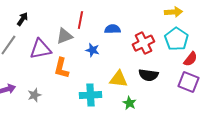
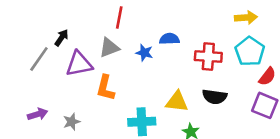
black arrow: (22, 19) -> (61, 38), moved
red line: (80, 20) -> (119, 18), moved
red cross: (143, 43) -> (208, 56), turned 30
blue star: (92, 50) -> (144, 53), moved

